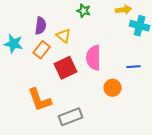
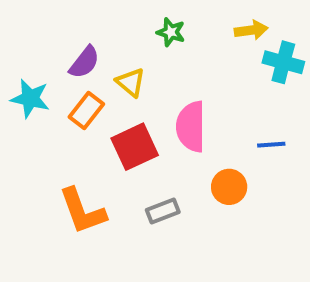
purple semicircle: (41, 26) -> (84, 62), turned 30
gray rectangle: (71, 117) -> (163, 211), moved, size x0.7

